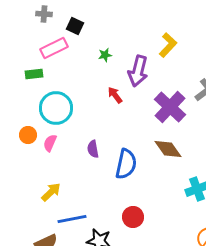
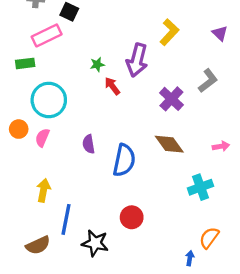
green star: (105, 55) -> (97, 64), moved
purple cross: (170, 107) -> (171, 99), size x0.7
yellow arrow: (51, 192) -> (43, 190), turned -35
blue line: (72, 219) -> (66, 219), turned -68

